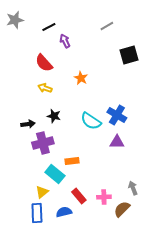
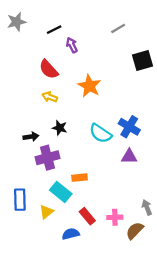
orange star: (81, 78) -> (89, 86), size x1.5
blue rectangle: (37, 213) -> (20, 200), moved

